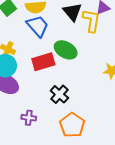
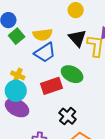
blue trapezoid: (38, 26) -> (45, 53), turned 100

